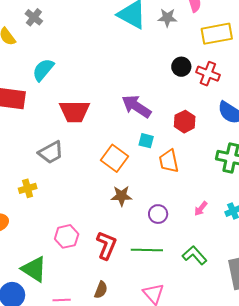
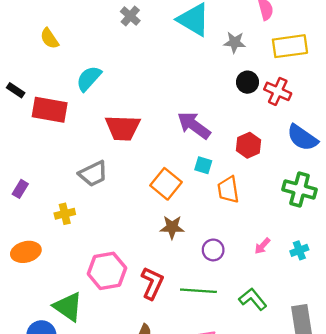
gray cross: (34, 17) -> (130, 16), moved
gray star: (167, 18) -> (235, 42), moved
pink hexagon: (67, 236) -> (107, 271), size x1.4

